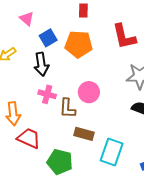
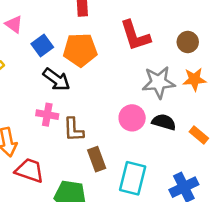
black arrow: (41, 64) -> (56, 79), moved, turned -40
pink circle: (89, 92) -> (132, 118), moved
brown rectangle: (84, 134) -> (97, 159), turned 60

